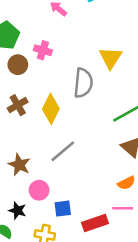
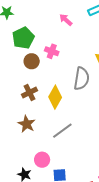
brown star: (19, 165) -> (27, 124), moved

